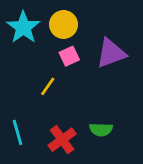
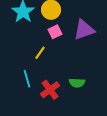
cyan line: (17, 132) -> (27, 79), moved

